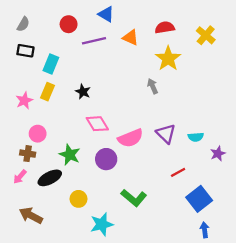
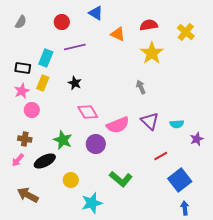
purple line: (94, 41) -> (75, 47), moved
black rectangle: (25, 51) -> (23, 68), moved
gray arrow: (153, 86) -> (141, 87), moved
pink circle: (38, 134) -> (32, 110), moved

